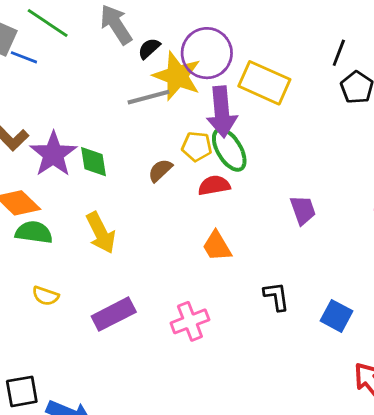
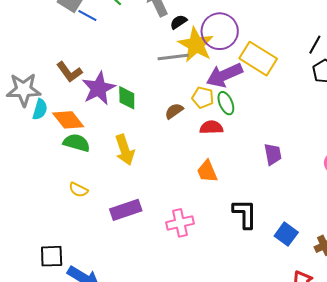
purple arrow: (222, 112) -> (224, 75), turned 63
green ellipse: (229, 150) -> (226, 103), size x0.7
black L-shape: (276, 296) -> (245, 214), size x1.4

